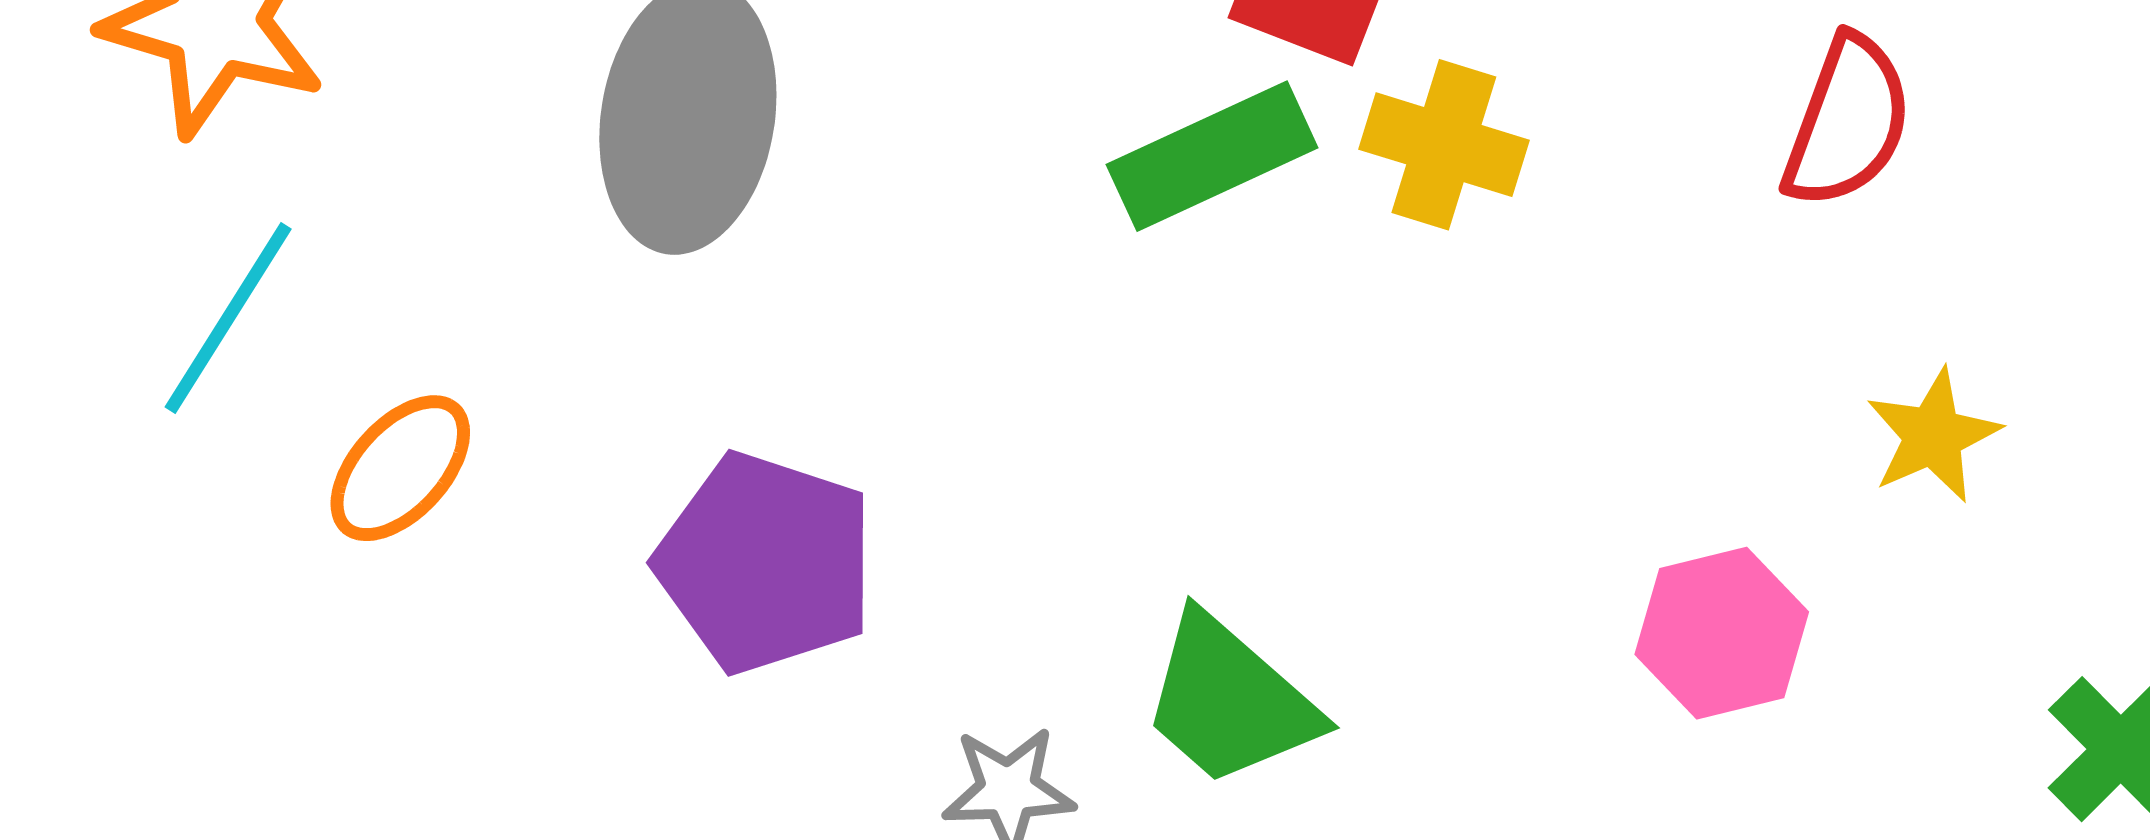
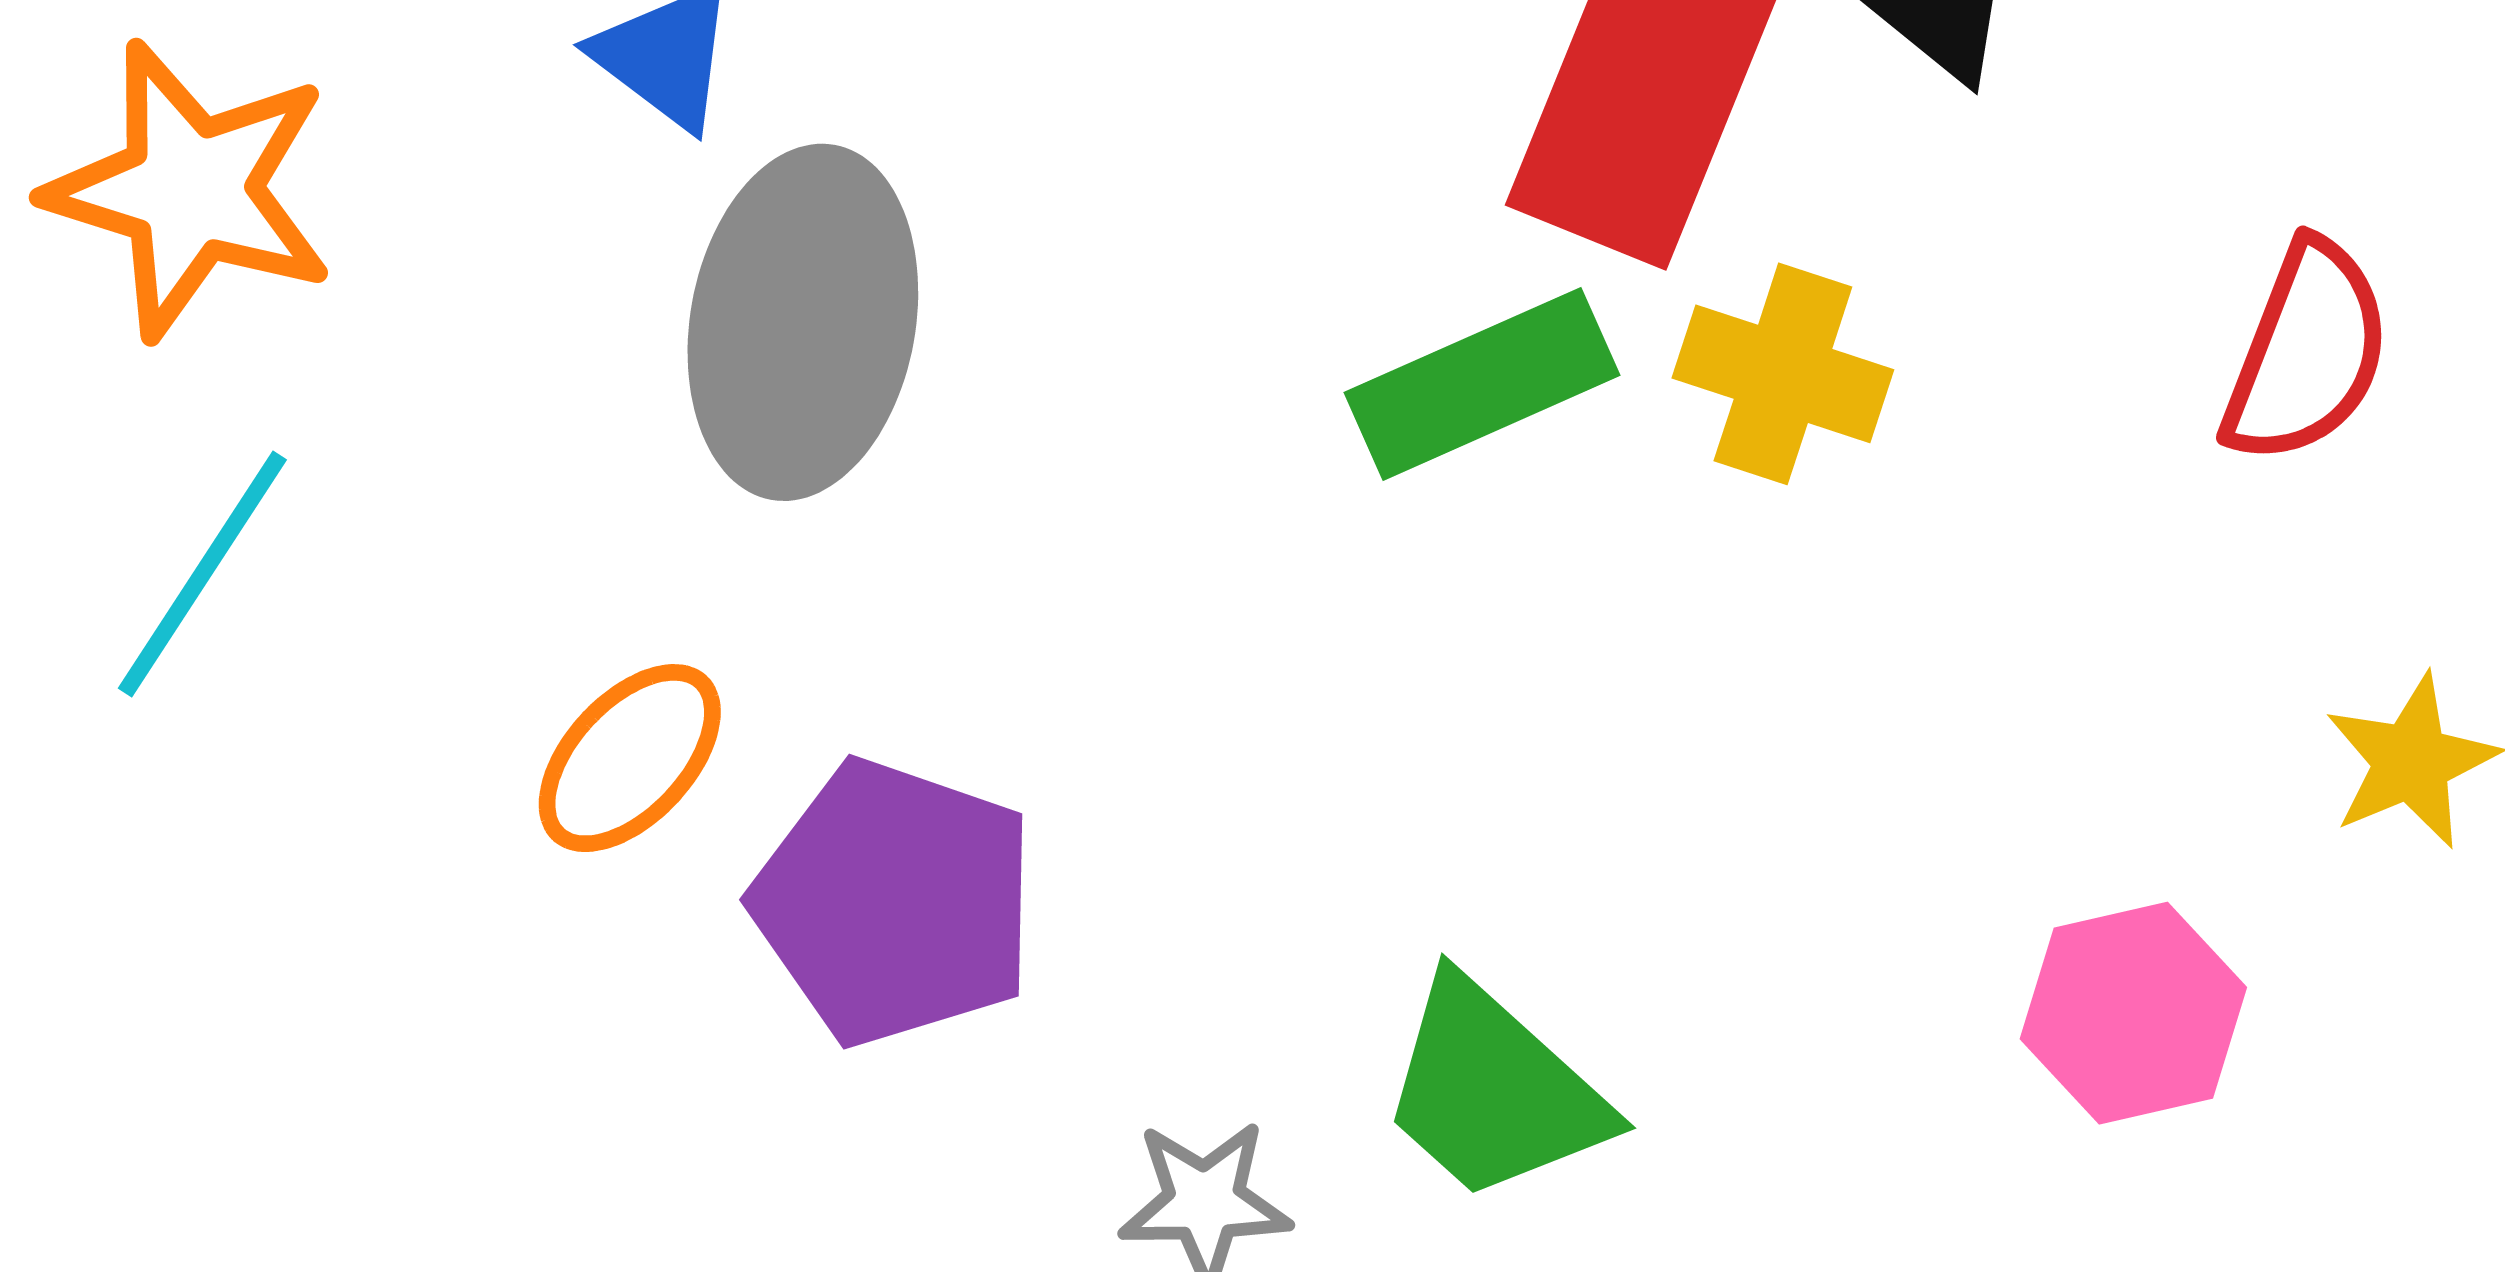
orange ellipse: (400, 468) -> (630, 758), moved

